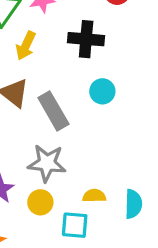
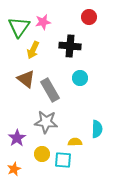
yellow circle: (40, 202) -> (42, 154), moved
cyan semicircle: (133, 204) -> (97, 129), moved

